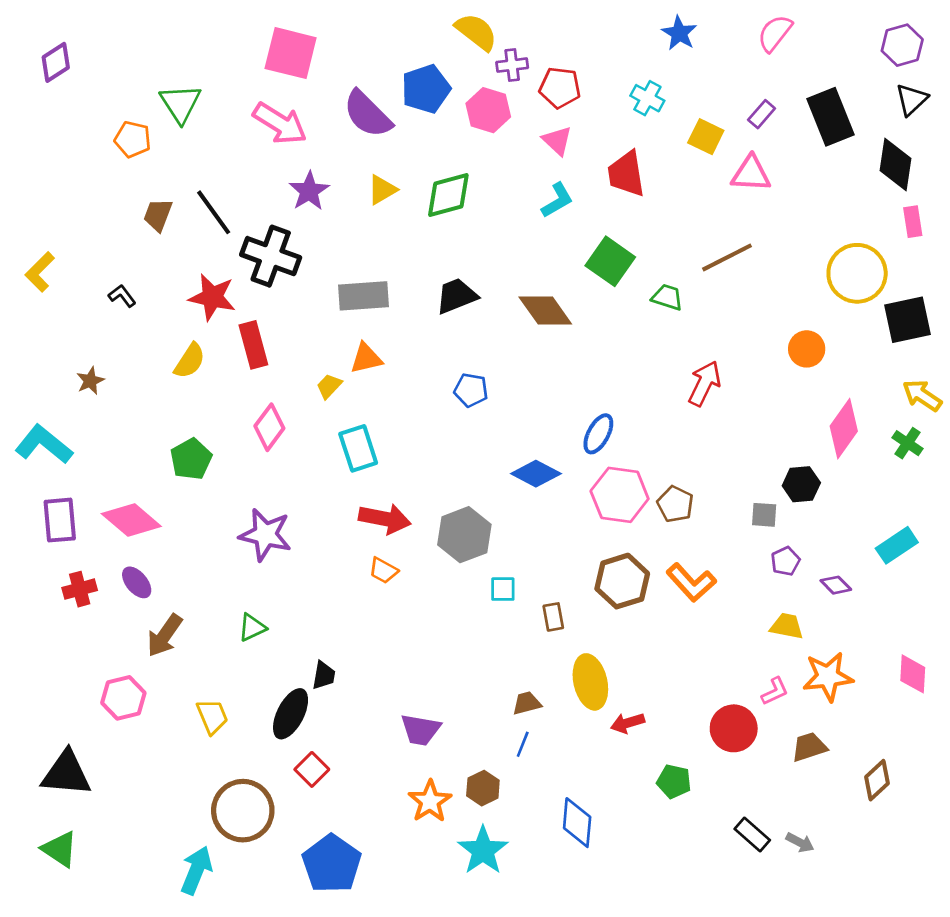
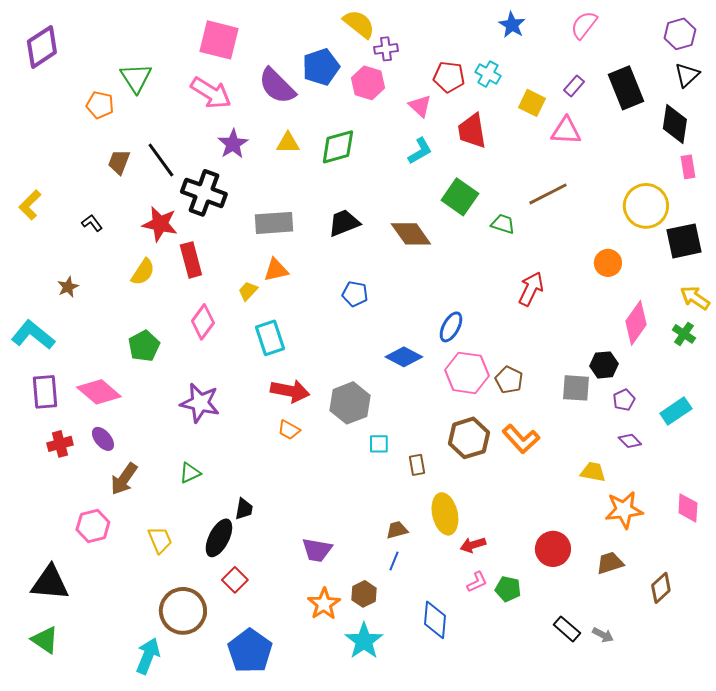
purple diamond: (56, 62) -> (42, 47), size x1.4
red pentagon: (560, 88) -> (449, 77), moved
yellow triangle: (382, 190) -> (288, 143), turned 30
gray square: (764, 515) -> (576, 388), size x1.4
purple pentagon: (785, 561) -> (624, 400), moved
pink L-shape: (775, 691) -> (477, 582), moved

